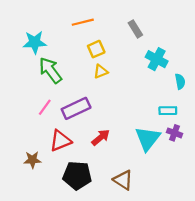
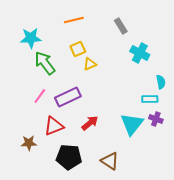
yellow square: (96, 49) -> (78, 49), moved
cyan semicircle: (180, 81) -> (161, 82), moved

